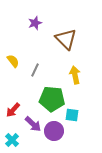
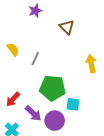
brown triangle: (66, 39) -> (67, 27), size x0.7
yellow arrow: (75, 75) -> (91, 64), moved

